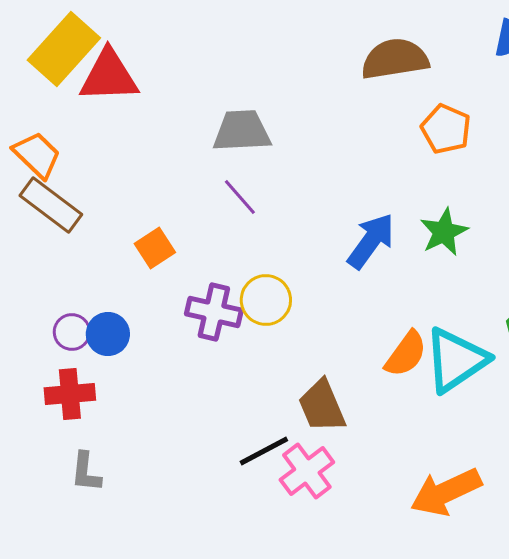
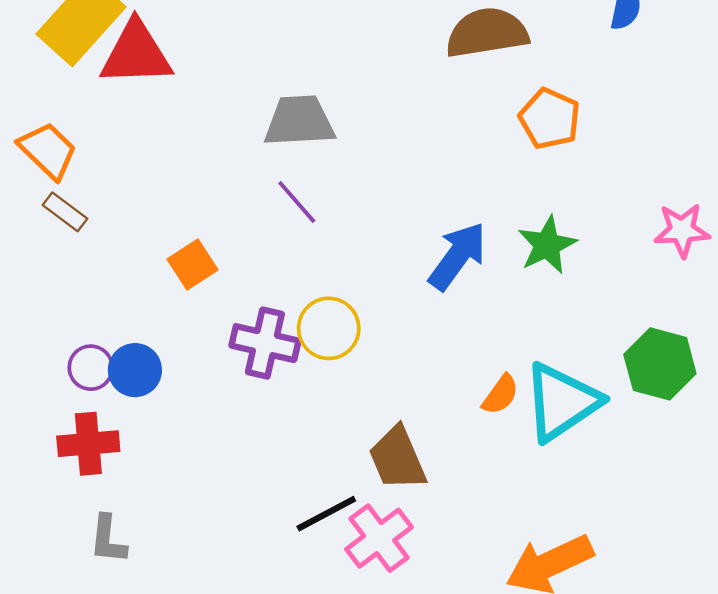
brown rectangle: (51, 205) -> (65, 212), size x0.6
orange semicircle: (406, 354) -> (500, 395), size x0.7

